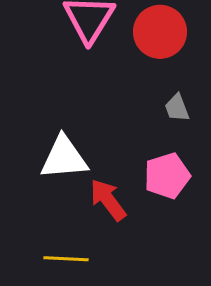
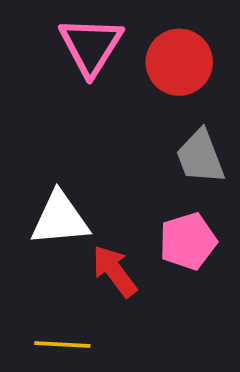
gray trapezoid: (177, 108) -> (200, 157), size x1.6

